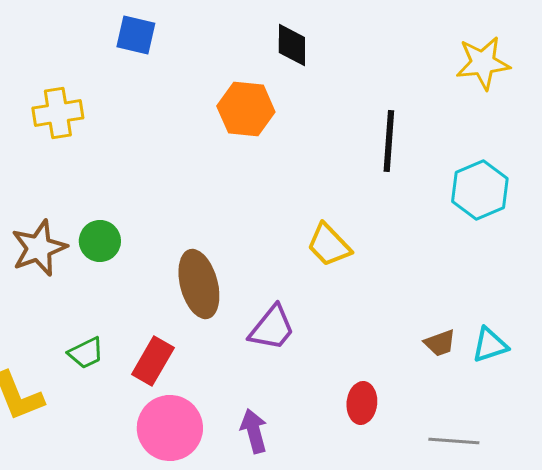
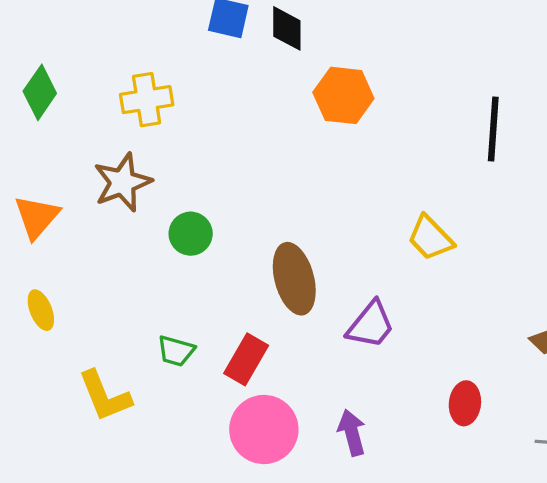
black diamond: (292, 45) -> (287, 28), moved
brown star: (39, 248) -> (123, 182), moved
green trapezoid: (86, 353) -> (176, 351), turned 42

